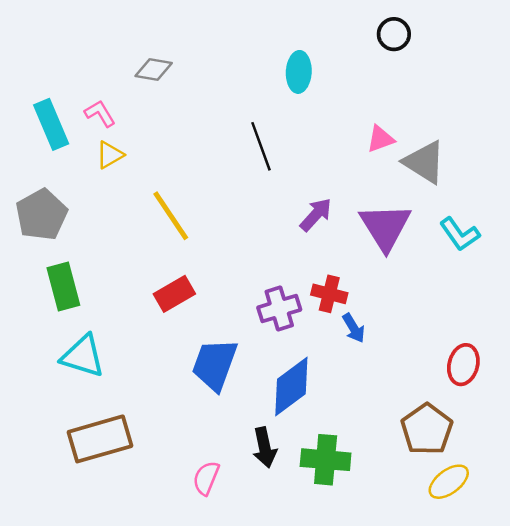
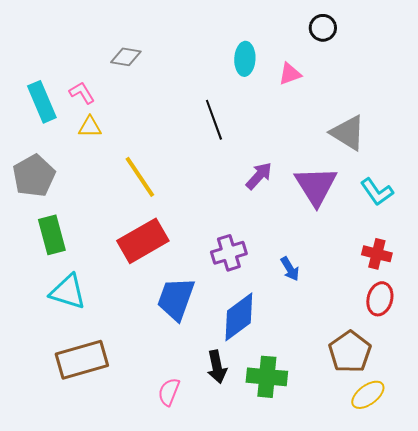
pink triangle: (380, 139) -> (290, 74), moved
yellow triangle: (110, 155) -> (90, 127), turned 30
red rectangle: (174, 294) -> (143, 241), size x1.5
red cross: (329, 294) -> (377, 254), moved

